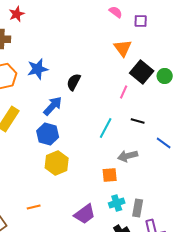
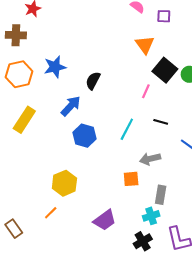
blue hexagon: (48, 134) -> (85, 136), moved
yellow hexagon: (57, 163) -> (64, 183), moved
cyan cross: (117, 203) -> (151, 216), moved
orange line: (34, 207) -> (51, 213), turned -32
gray rectangle: (138, 208) -> (161, 195), moved

